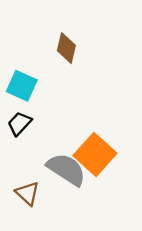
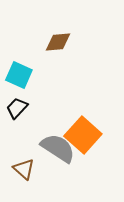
brown diamond: (66, 48) -> (58, 42), turned 72

